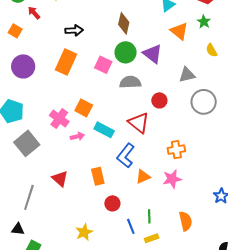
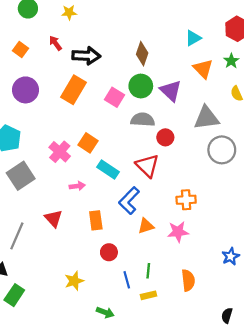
red arrow: (34, 13) -> (55, 43), moved
black arrow: (74, 30) -> (86, 56), size x1.4
gray triangle: (187, 75) -> (206, 118), size x1.4
red circle: (159, 100) -> (165, 137), moved
pink arrow: (77, 136) -> (77, 186), moved

